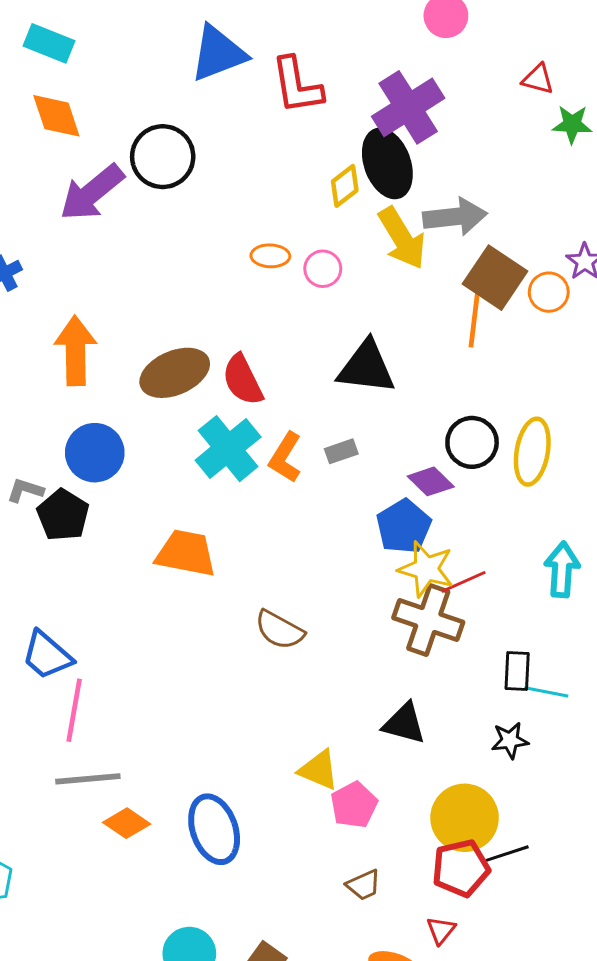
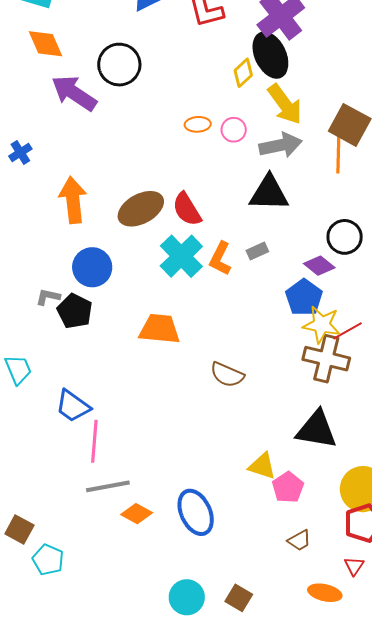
purple arrow: (92, 193) -> (74, 93), turned 78
gray arrow: (455, 217) -> (280, 145), moved
black triangle: (404, 723) -> (317, 430), size x1.4

